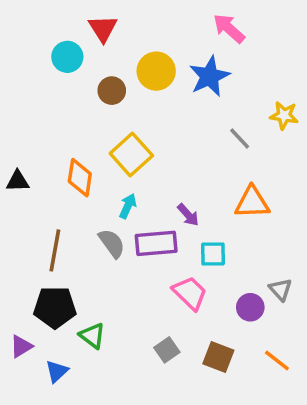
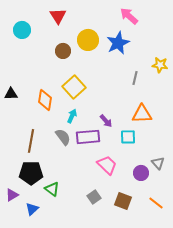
cyan circle: (67, 57) -> (22, 30), moved
gray line: (240, 139) -> (135, 78), turned 56
black triangle: (18, 181) -> (11, 94), moved
cyan square: (213, 254) -> (128, 137), moved

